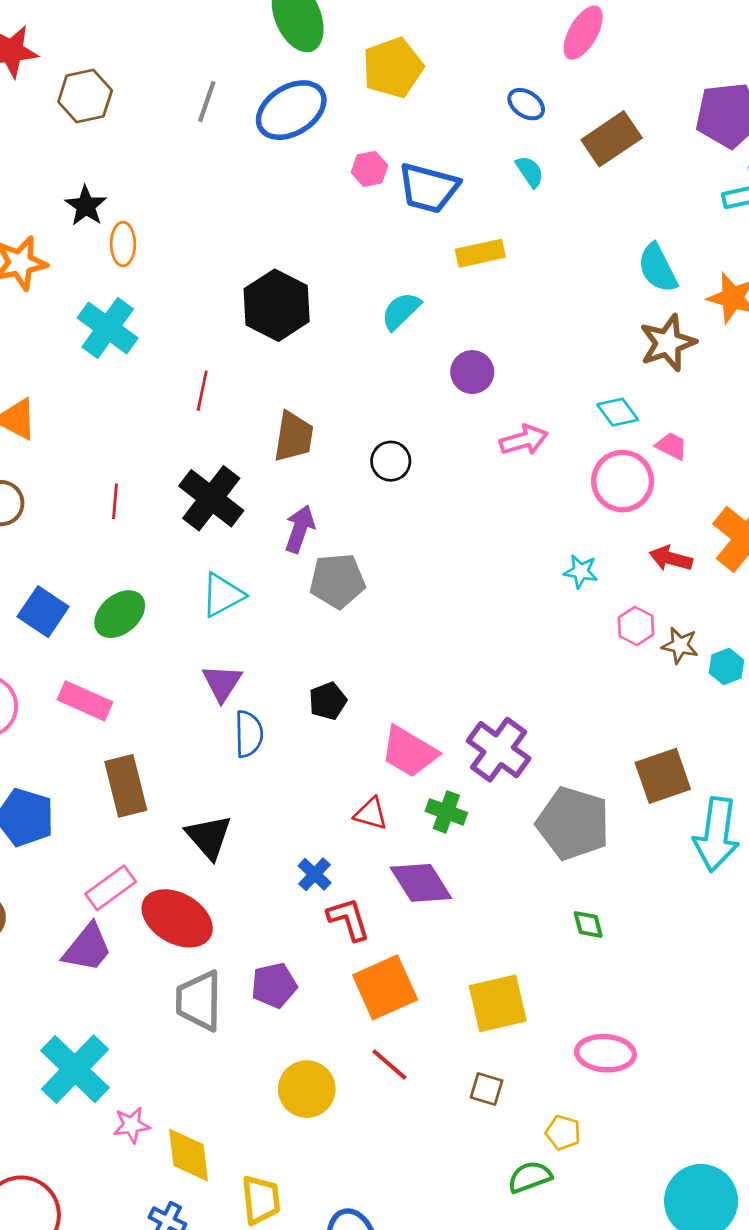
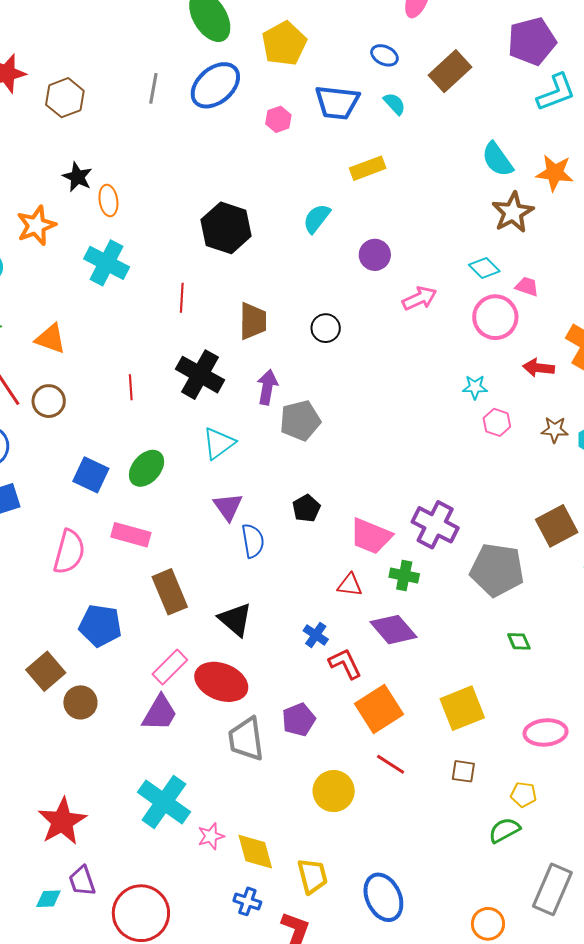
blue trapezoid: (429, 188) -> (337, 102), moved
pink hexagon: (636, 626) -> (497, 422), moved

